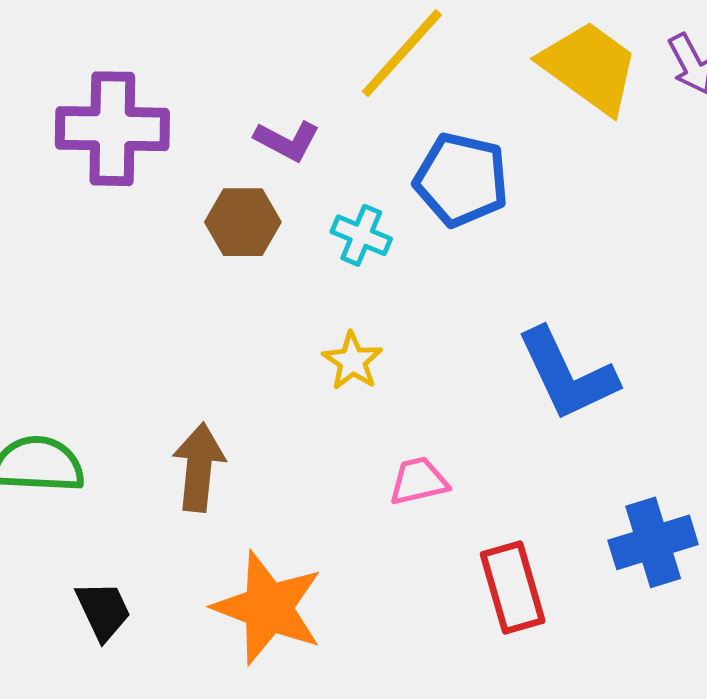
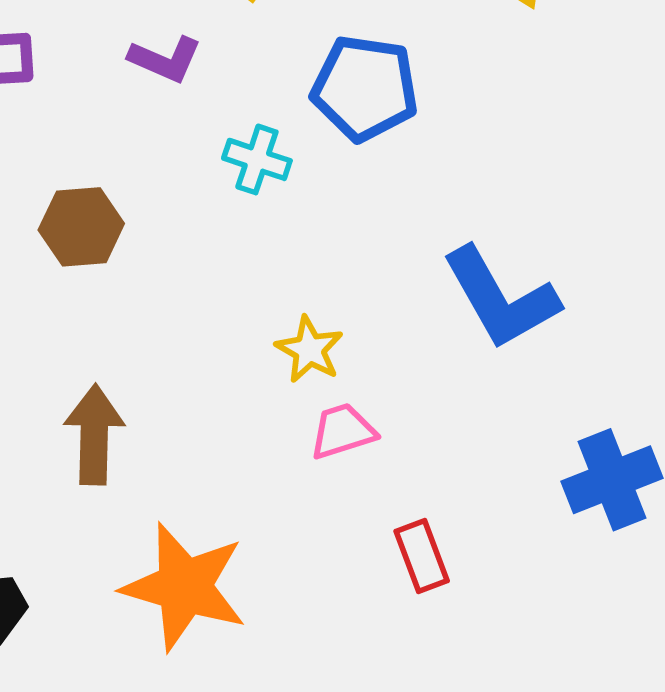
brown hexagon: (243, 222) -> (81, 227), moved
yellow star: (352, 361) -> (309, 350), moved
red rectangle: (513, 588) -> (422, 556), moved, size x0.7

